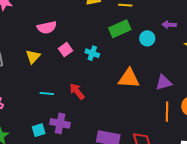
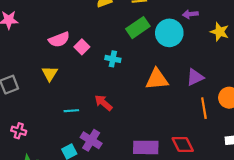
cyan circle: (147, 38) -> (169, 33), size x1.6
pink square: (65, 50) -> (82, 47), moved
purple cross: (60, 123) -> (91, 140), turned 30

